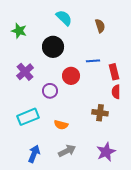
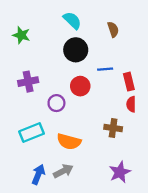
black circle: (53, 47) -> (76, 50), moved
purple cross: (25, 72) -> (28, 82), turned 30
orange semicircle: (61, 125) -> (69, 142), size x1.5
gray arrow: (67, 151) -> (63, 171), moved

